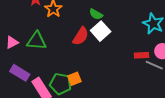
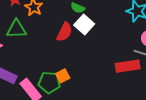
green triangle: (36, 41) -> (17, 29), moved
red rectangle: (142, 55) -> (128, 66), moved, size x1.6

